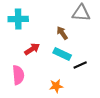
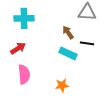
red arrow: (32, 49) -> (18, 48), moved
black line: (80, 65) -> (87, 43), moved, turned 32

